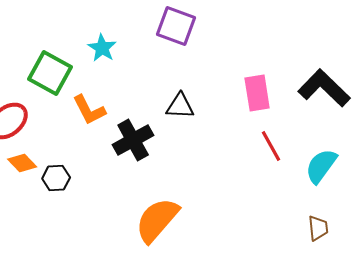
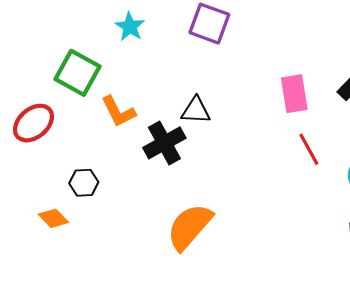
cyan star: (102, 48) -> (130, 27), moved
black triangle: (180, 106) -> (196, 110), moved
orange diamond: (22, 163) -> (53, 218), moved

